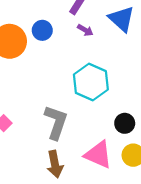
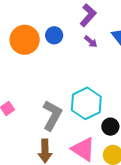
cyan hexagon: (91, 82) -> (86, 103), moved

